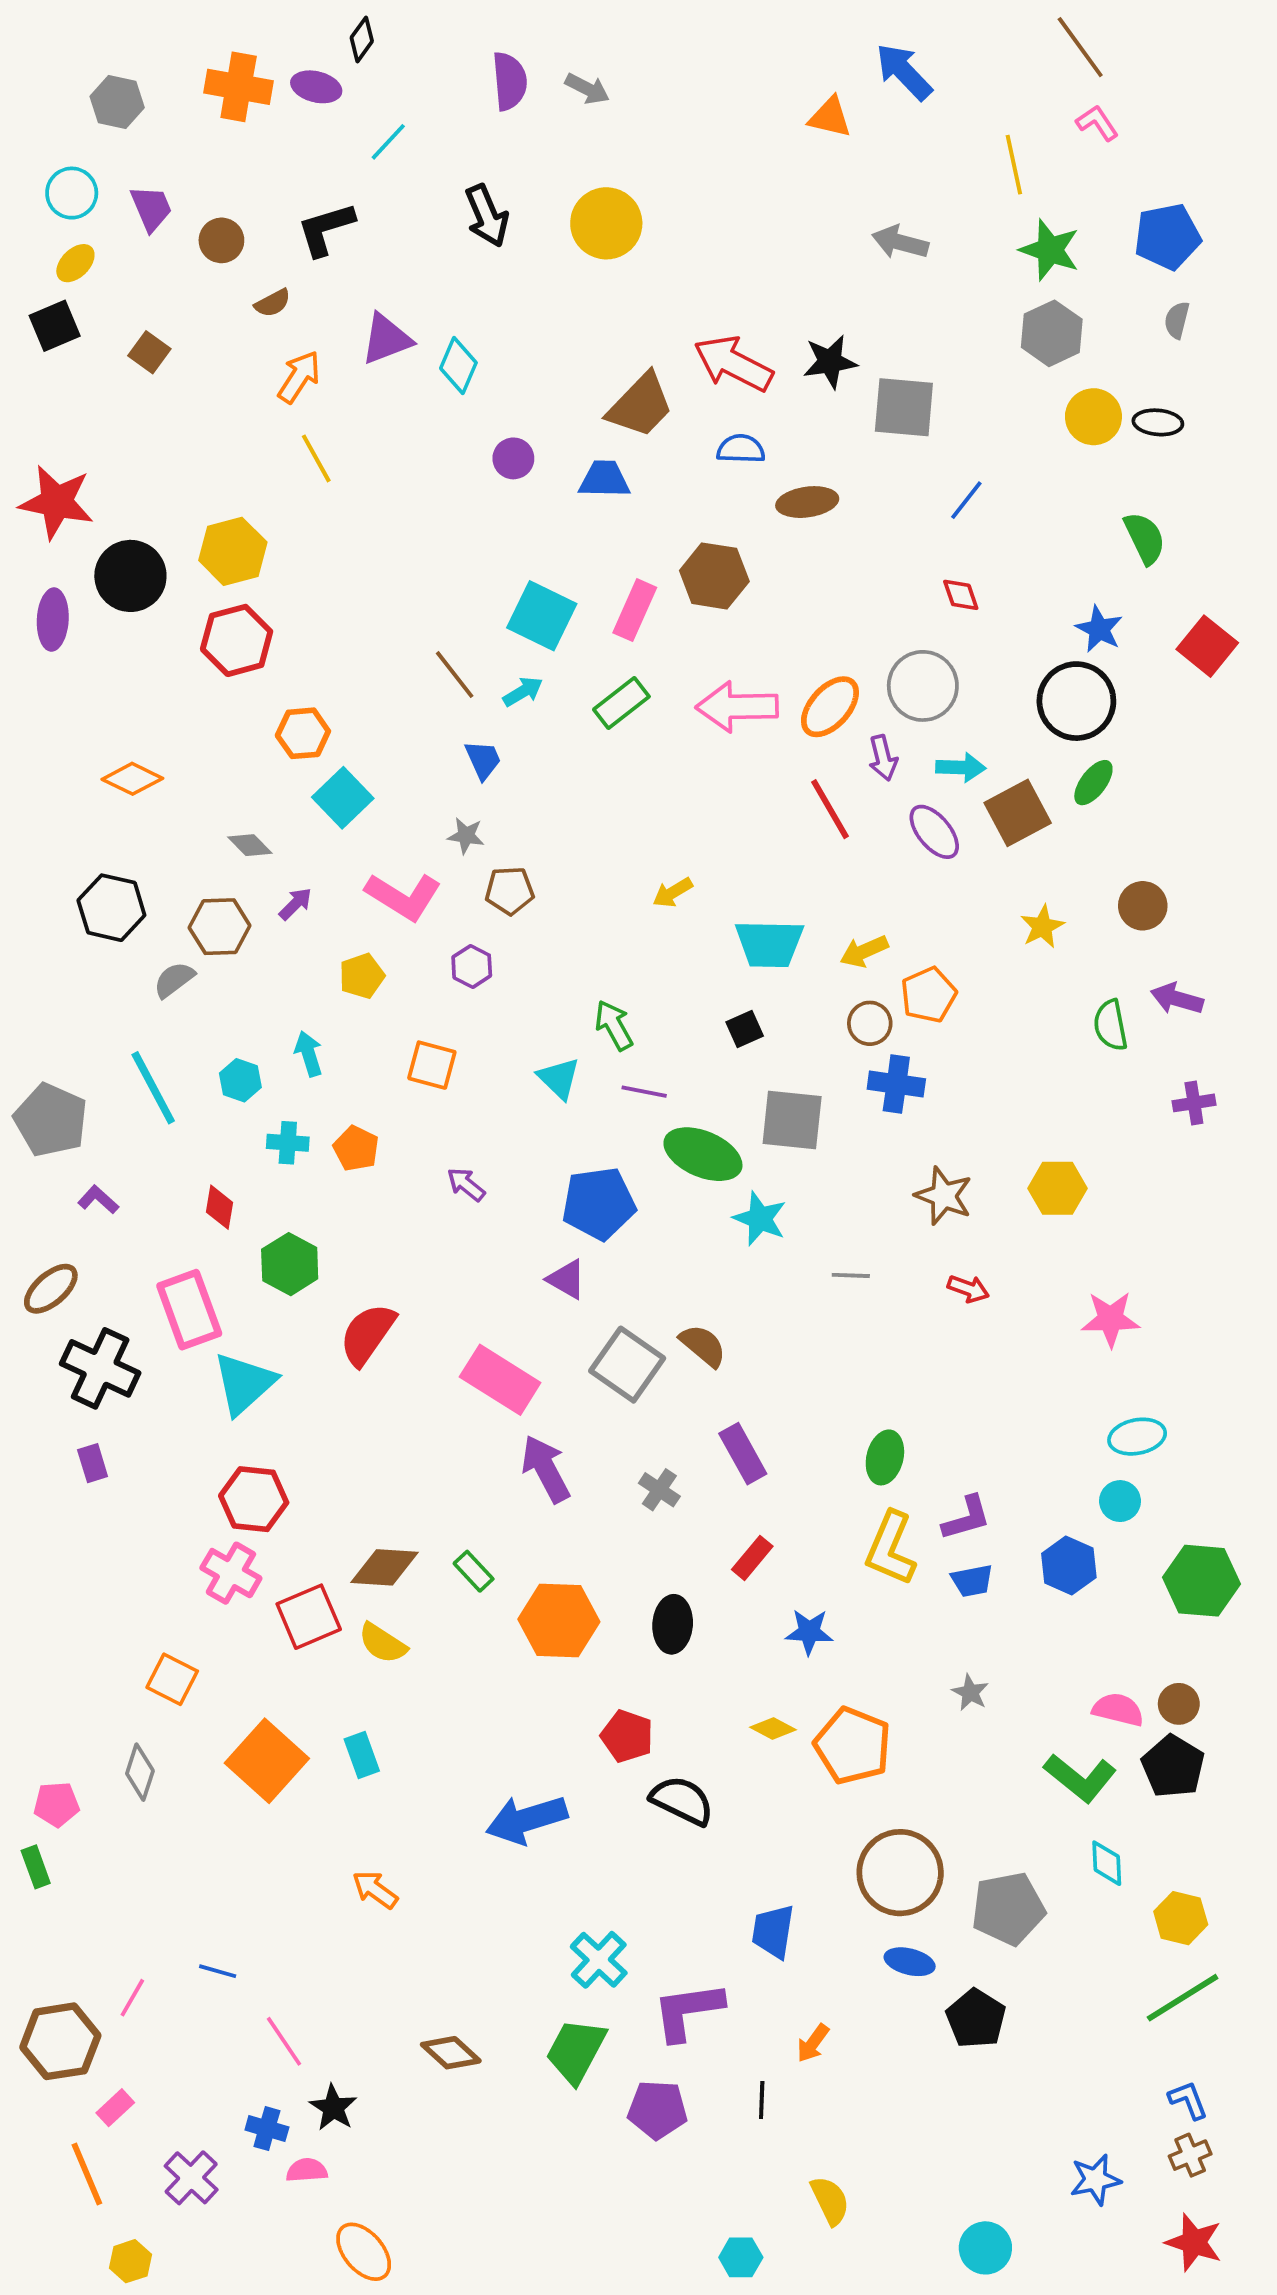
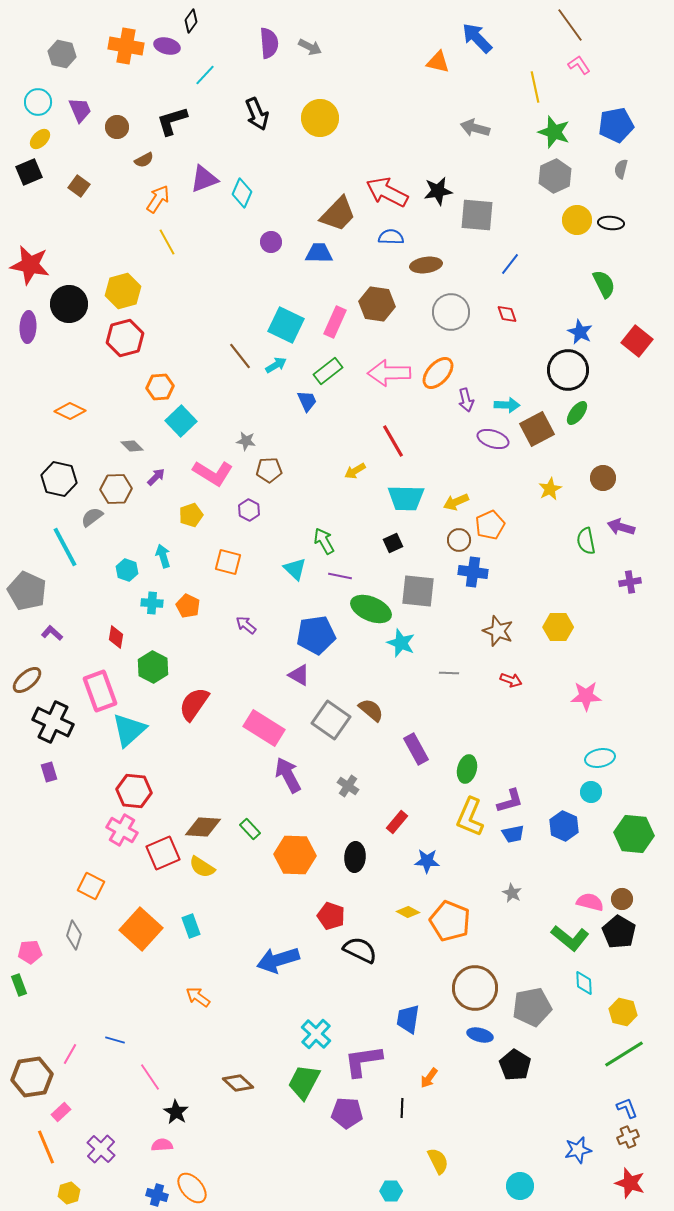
gray circle: (923, 686) -> (451, 312), moved
blue trapezoid: (483, 760) -> (307, 401), moved
red line: (830, 809) -> (393, 441), moved
purple ellipse: (934, 832) -> (493, 439), turned -32
cyan line: (153, 1088) -> (65, 547), moved
purple rectangle: (743, 1454) -> (416, 749), moved
blue cross: (267, 2129) -> (157, 1195), moved

